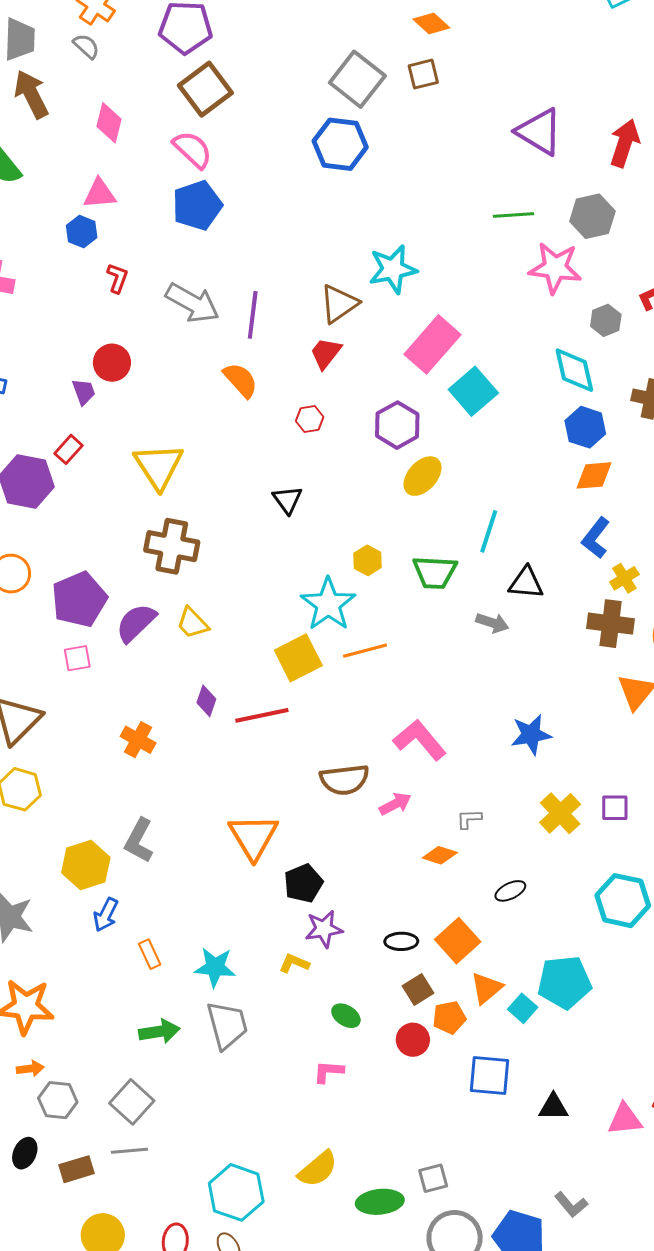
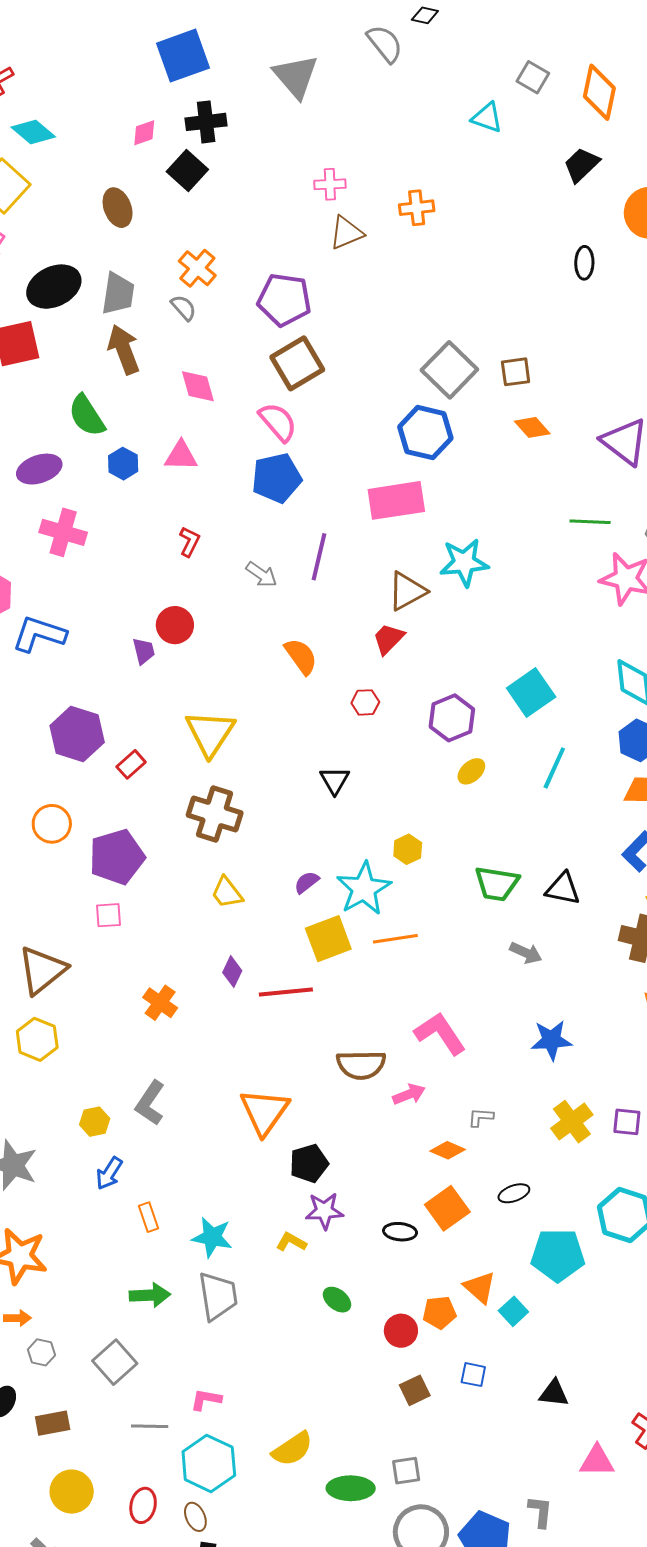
orange diamond: (431, 24) -> (532, 427), moved
pink diamond: (109, 123) -> (198, 386), turned -36
blue hexagon: (82, 232) -> (123, 464), moved
gray arrow: (193, 303) -> (261, 574), size x0.6
purple line: (253, 315) -> (319, 557), moved
pink rectangle: (432, 344) -> (396, 500), moved, turned 34
red rectangle: (68, 449) -> (131, 764), moved
yellow ellipse: (422, 476) -> (471, 771), size x0.7
cyan line: (489, 531) -> (554, 768), moved
green trapezoid: (435, 572) -> (497, 884), moved
purple semicircle: (136, 623) -> (307, 882), moved, size x0.6
gray arrow: (492, 623) -> (526, 953), moved
yellow hexagon: (86, 865) -> (95, 1122), size x0.6
orange square: (458, 941) -> (447, 1208), moved
cyan pentagon: (564, 982) -> (558, 1255), moved
orange triangle: (486, 988) -> (480, 1287), turned -45
brown square: (418, 990) -> (415, 1390), moved
pink L-shape: (328, 1072) -> (206, 1400), moved
blue square: (490, 1076) -> (473, 1375), size x0.6
gray hexagon: (58, 1100) -> (41, 1352), size x0.7
black triangle: (553, 1107) -> (554, 1393), moved
pink triangle: (625, 1119) -> (597, 1461), moved
gray line: (129, 1151) -> (150, 1426), moved
gray L-shape: (571, 1205) -> (540, 1512), turned -140

